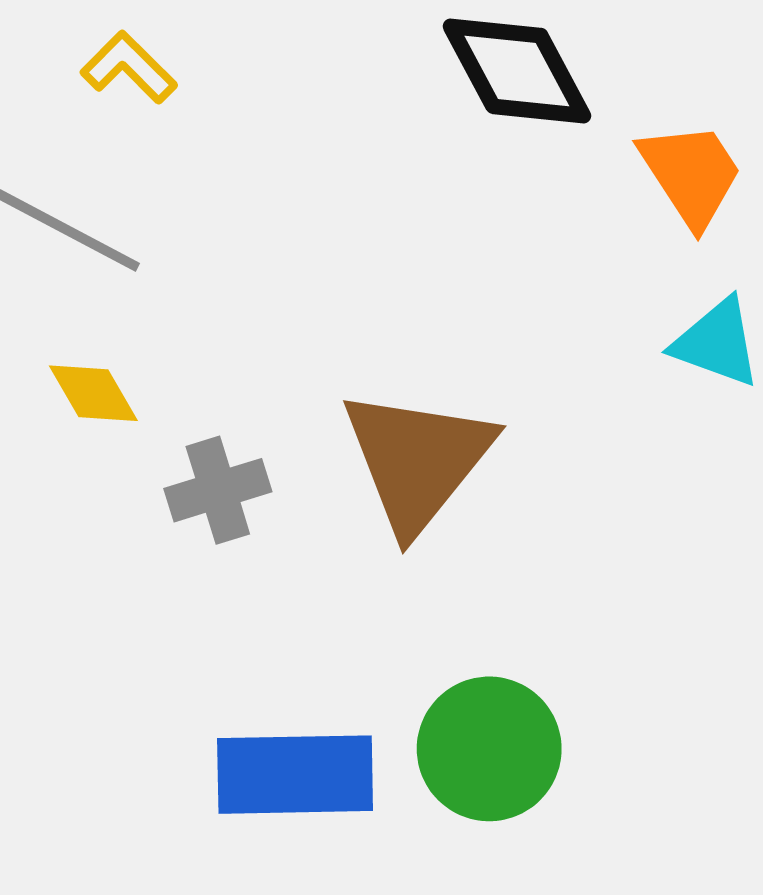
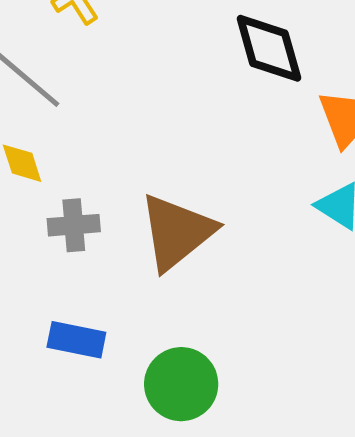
blue rectangle: (295, 775) -> (76, 340), moved, size x0.7

